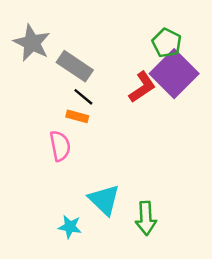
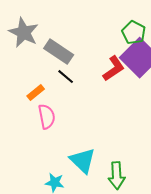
orange rectangle: (77, 116) -> (36, 93), moved, turned -54

